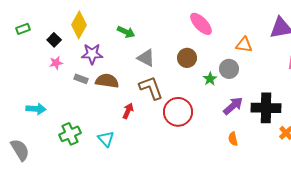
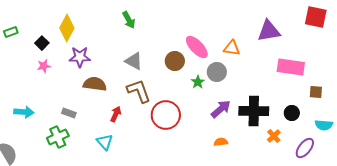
pink ellipse: (201, 24) -> (197, 47), moved
green arrow: (126, 32) -> (129, 20), moved, turned 36
gray rectangle: (81, 79) -> (69, 113), moved
cyan triangle: (106, 139) -> (105, 142), moved
orange semicircle: (233, 139) -> (221, 142), turned 96

